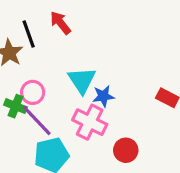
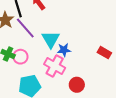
pink circle: (33, 92) -> (20, 57), moved
purple line: (37, 120) -> (25, 28), moved

